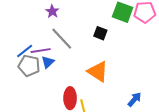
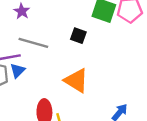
gray line: (62, 39) -> (33, 43), turned -30

